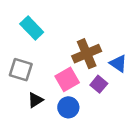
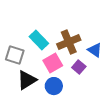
cyan rectangle: (32, 28) -> (39, 40), moved
black triangle: (35, 100) -> (27, 80), size x1.5

